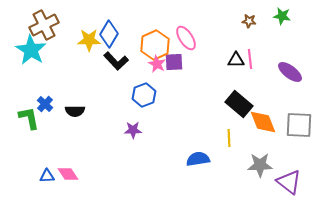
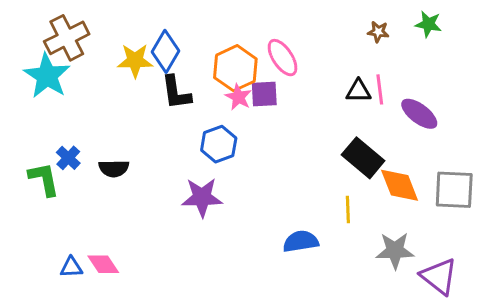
black L-shape: (116, 61) -> (176, 92), turned 35
purple ellipse: (290, 72) -> (419, 114), moved
purple star: (133, 130) -> (202, 197), size x1.5

